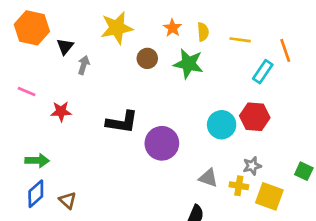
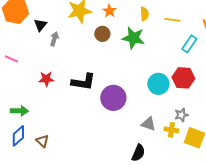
orange star: (172, 28) -> (109, 11), moved
red star: (61, 111) -> (46, 79), moved

